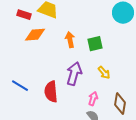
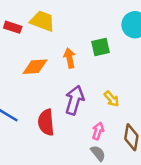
orange diamond: (35, 35) -> (35, 67), moved
green square: (95, 44) -> (100, 47), moved

